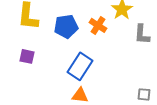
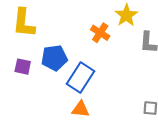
blue pentagon: (66, 26) -> (54, 58), moved

